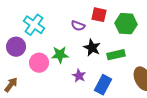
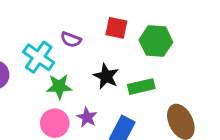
cyan cross: (34, 25) -> (39, 57), moved
purple semicircle: (78, 26) -> (71, 40), moved
pink circle: (39, 63) -> (55, 123), moved

